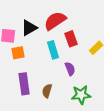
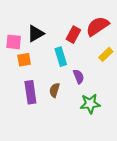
red semicircle: (55, 21) -> (97, 26), moved
red rectangle: (71, 39) -> (73, 35), moved, turned 49
brown semicircle: (47, 91) -> (54, 90), moved

